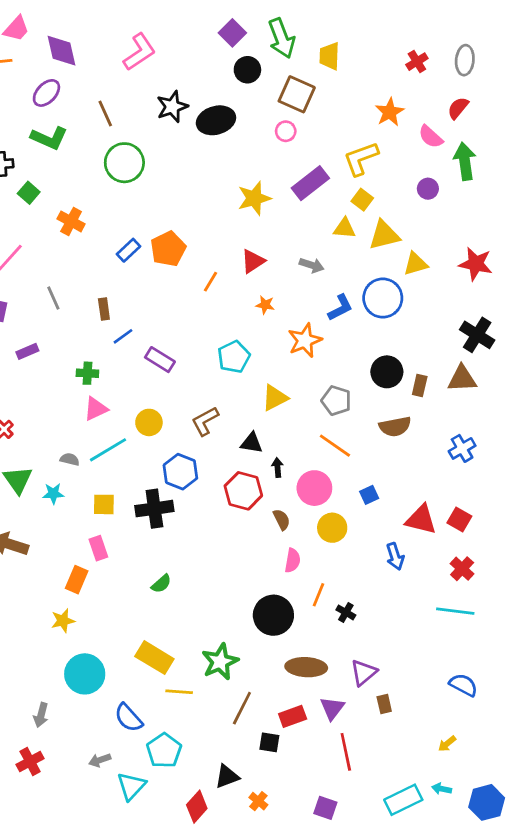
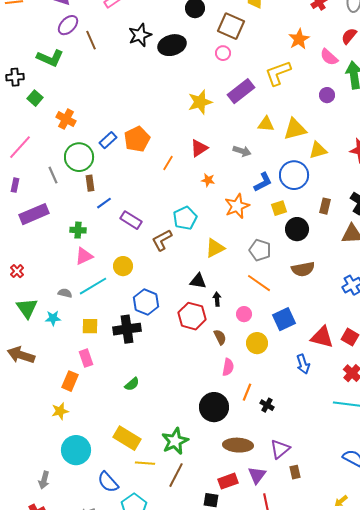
purple ellipse: (46, 93) -> (68, 25), moved
green circle: (124, 163) -> (79, 157), moved
yellow square: (362, 200) -> (279, 208), moved, turned 35
purple rectangle: (27, 351) -> (34, 214), size x1.8
brown rectangle: (420, 386) -> (325, 206), moved
brown L-shape: (205, 421) -> (162, 240), moved
pink circle: (314, 488) -> (244, 314), size x0.6
blue square: (369, 495) -> (284, 319), size x1.6
brown line: (242, 708) -> (176, 475), moved

